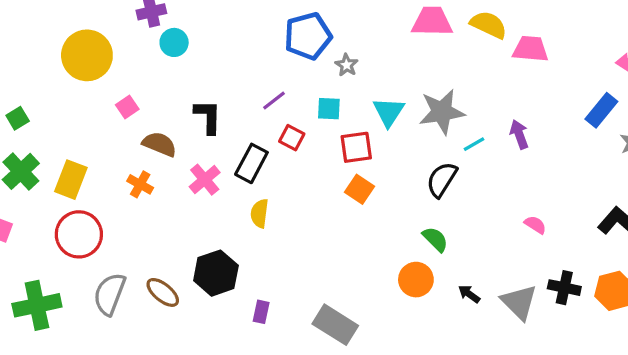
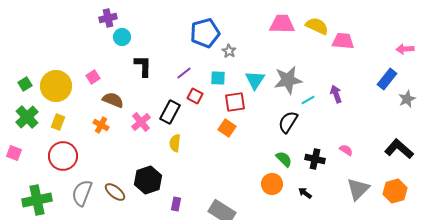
yellow circle: (87, 55) -> (56, 86), moved
black L-shape: (208, 117) -> (143, 66), moved
yellow rectangle: (71, 180) -> (58, 122), size x0.7
orange square: (359, 189) -> (227, 128), moved
black cross: (564, 288) -> (315, 159), moved
gray triangle: (519, 302) -> (358, 189), moved, turned 30

